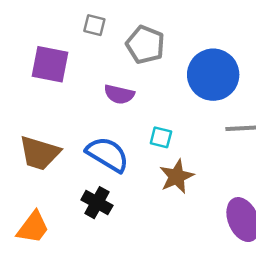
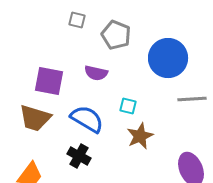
purple square: (50, 64) -> (49, 81), moved

